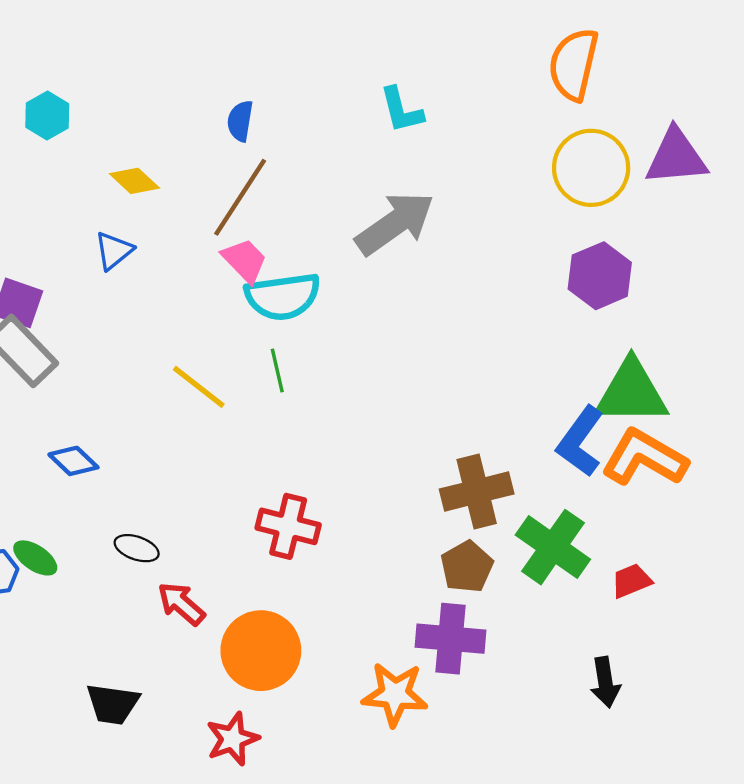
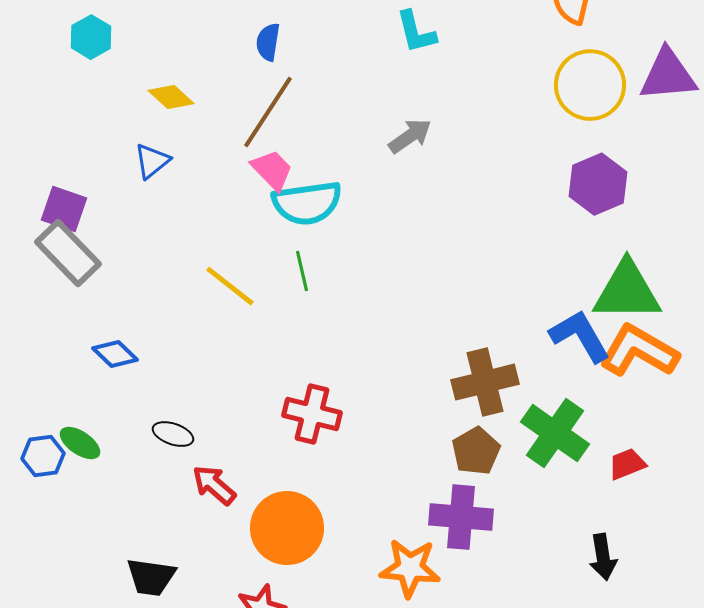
gray arrow: (395, 223) -> (410, 136), size x0.6
blue L-shape: (580, 441) -> (580, 336), turned 114

